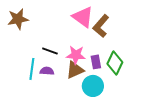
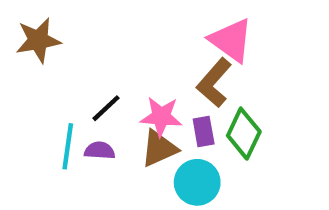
pink triangle: (83, 17) -> (231, 40), moved
brown L-shape: (101, 26) -> (214, 83), moved
black line: (50, 51) -> (106, 108), turned -63

